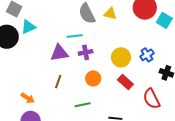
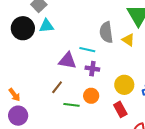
orange arrow: (28, 98) -> (14, 95), moved
green line: (83, 105) -> (71, 105), moved

